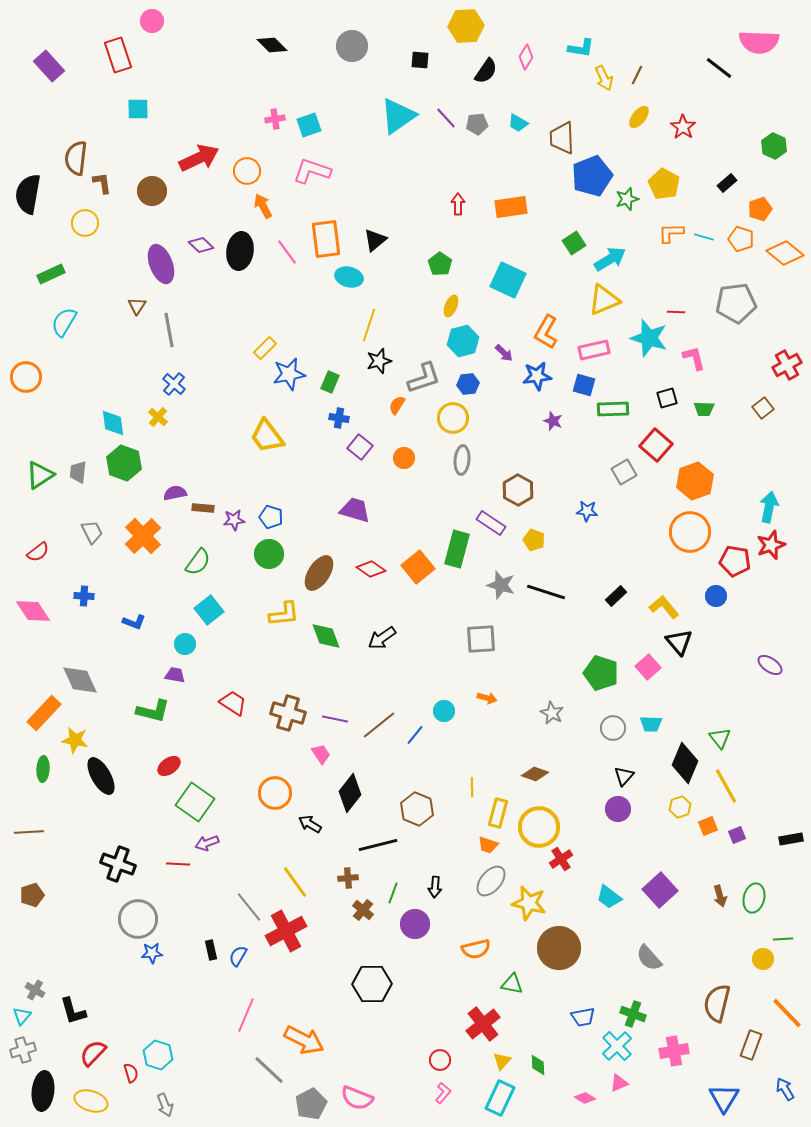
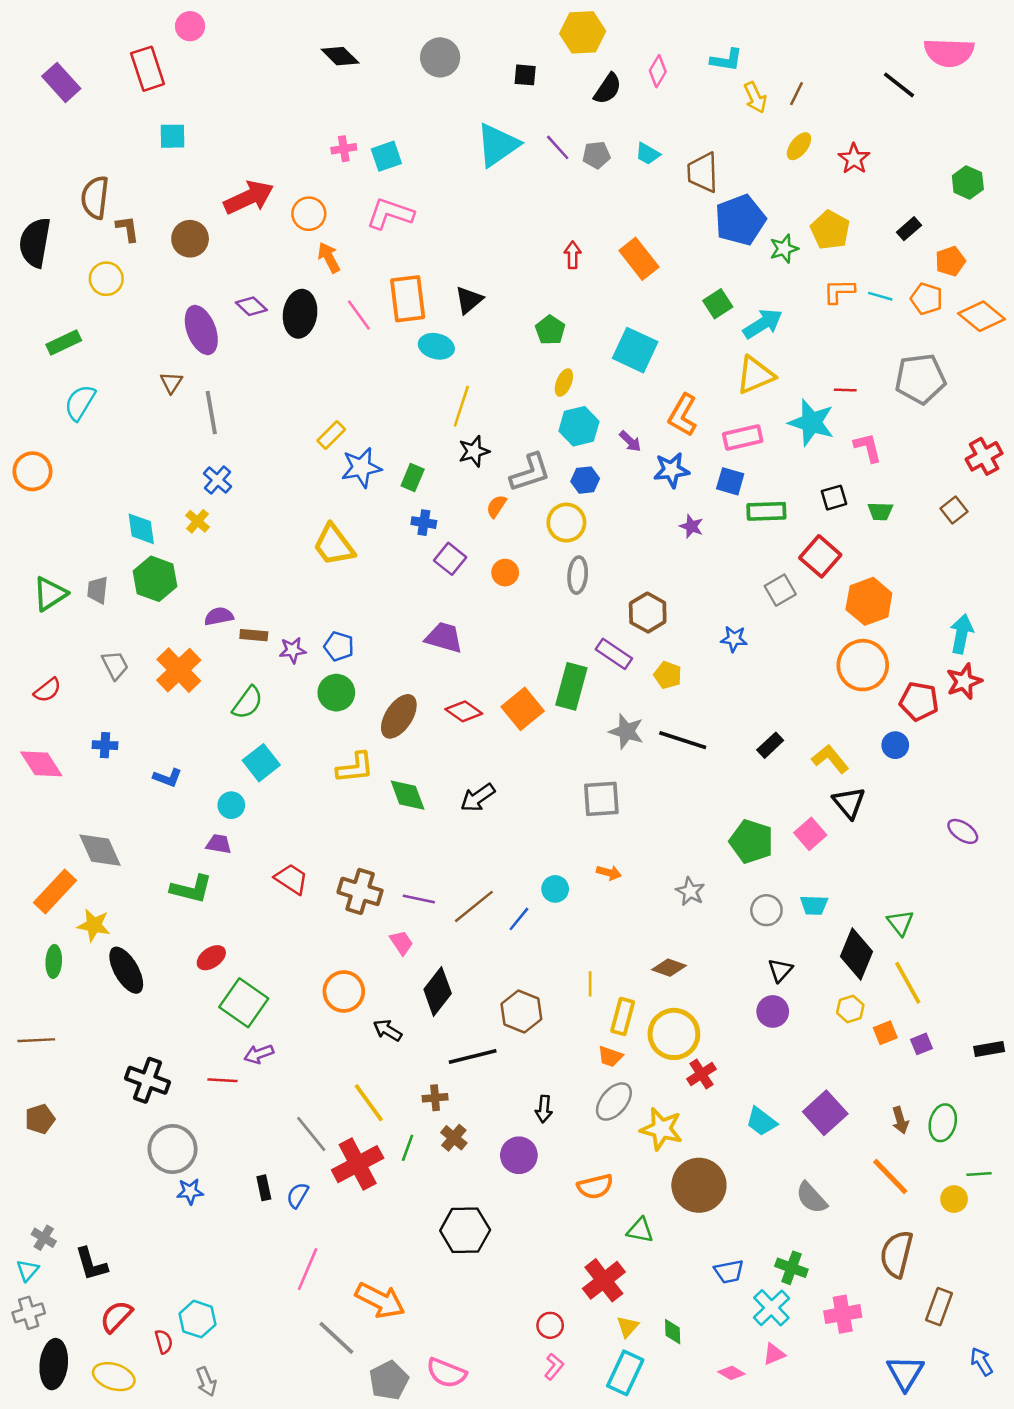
orange rectangle: (511, 207) -> (639, 259), turned 60
green line: (393, 893) -> (408, 1148), moved
orange line: (787, 1013) -> (890, 1177), moved

